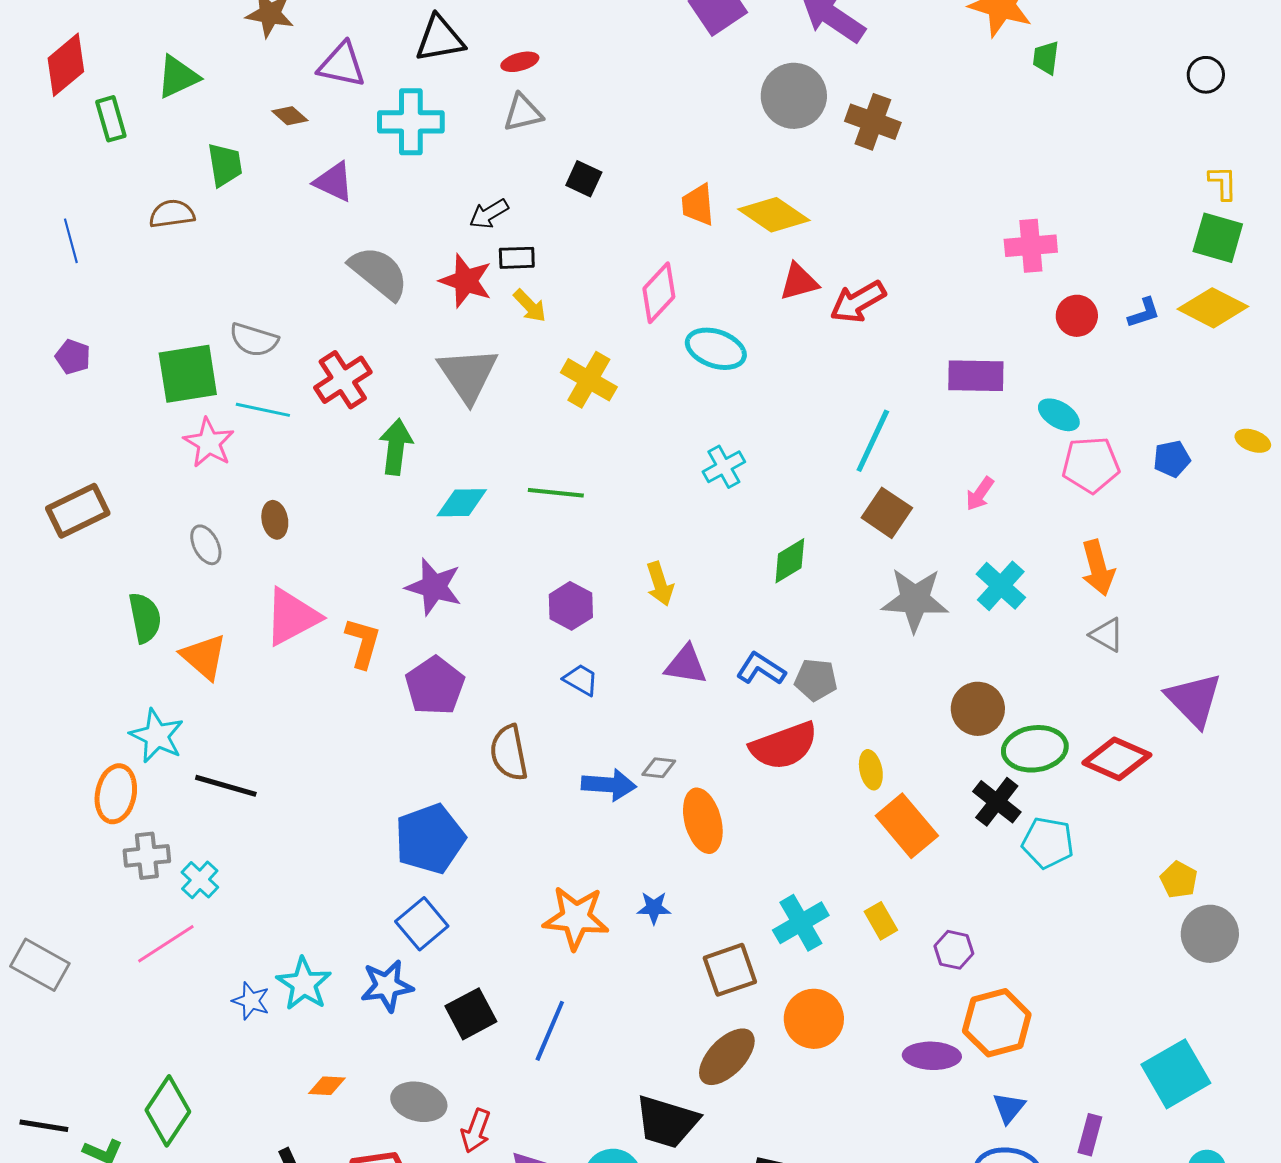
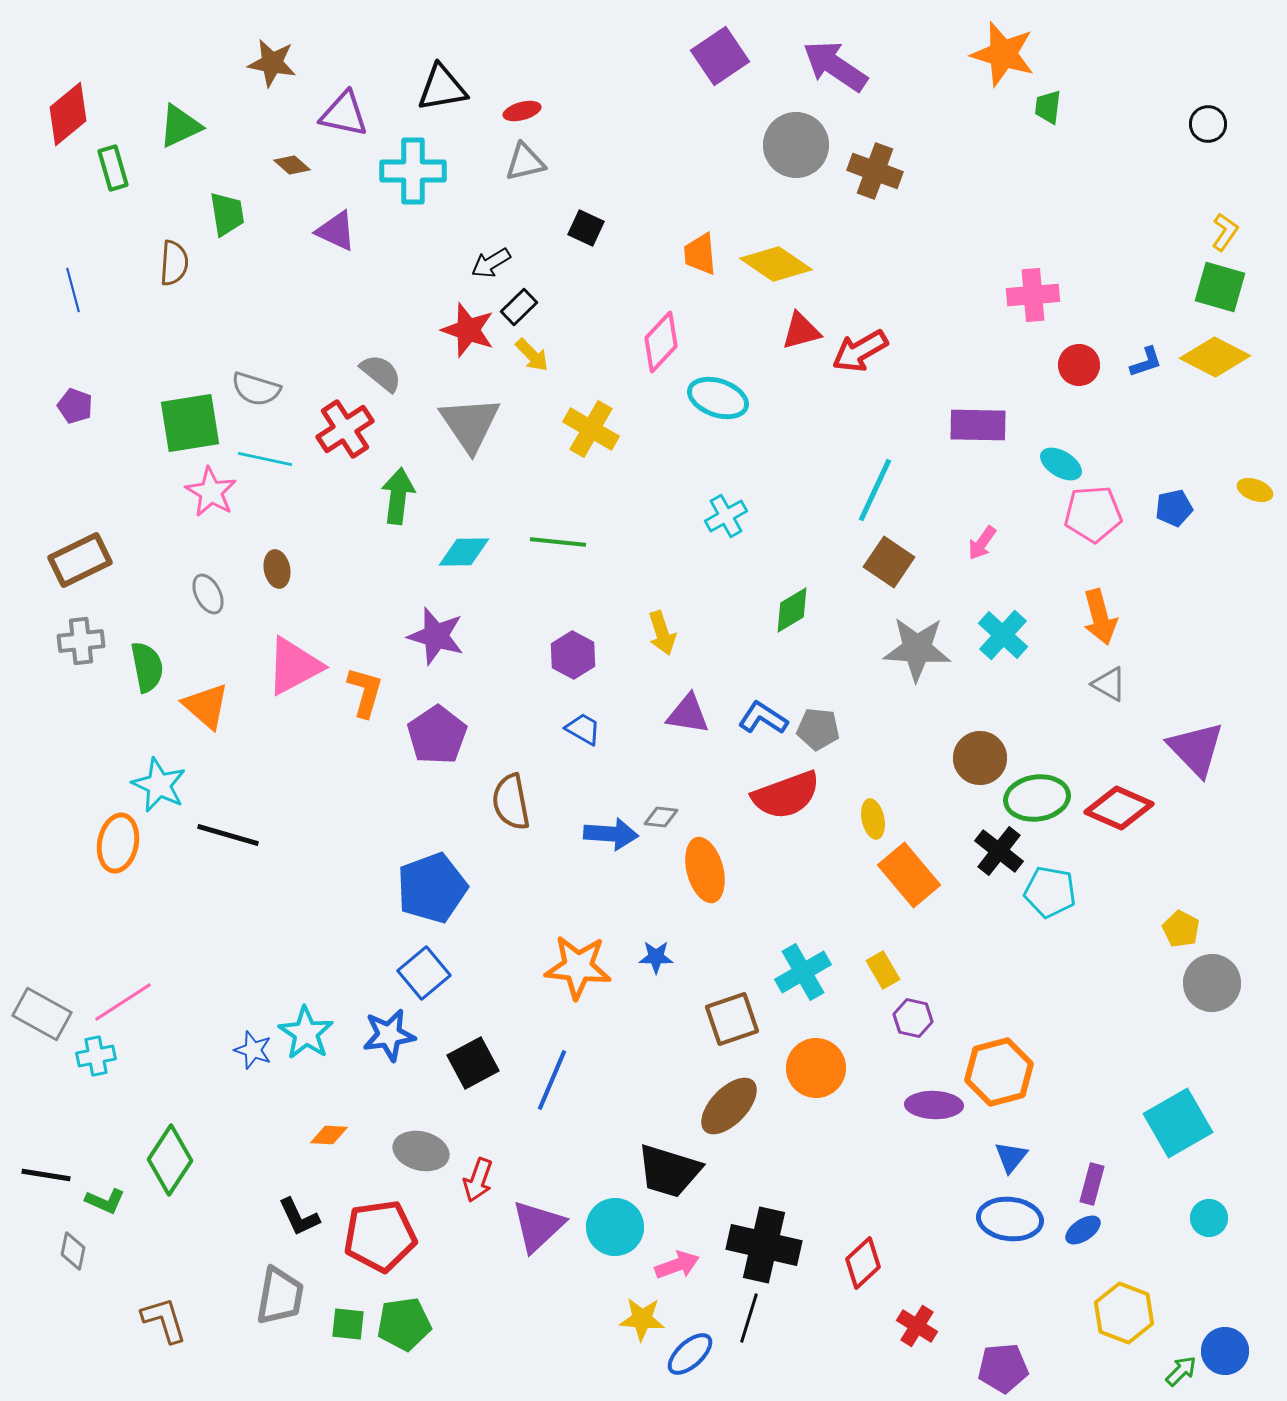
yellow L-shape: (1223, 183) -> (1225, 232), turned 36
brown semicircle: (172, 214) -> (174, 263), turned 102
black rectangle: (517, 258) -> (519, 307), turned -42
gray semicircle: (379, 273) -> (381, 373), moved, size x0.7
gray cross: (147, 856) -> (81, 641), moved
cyan cross: (200, 880) -> (96, 1056), moved, turned 36
pink line: (166, 944) -> (123, 1002), moved
purple hexagon: (954, 950) -> (913, 1018), moved

